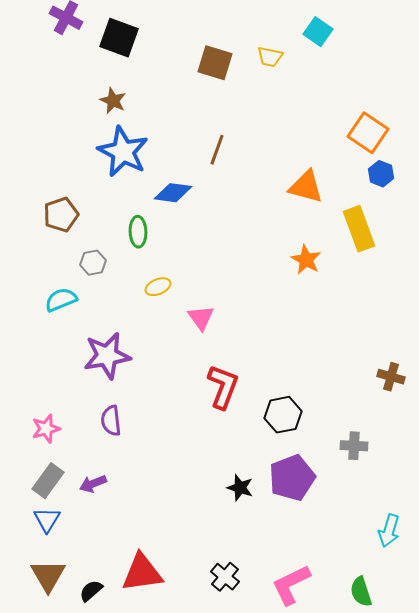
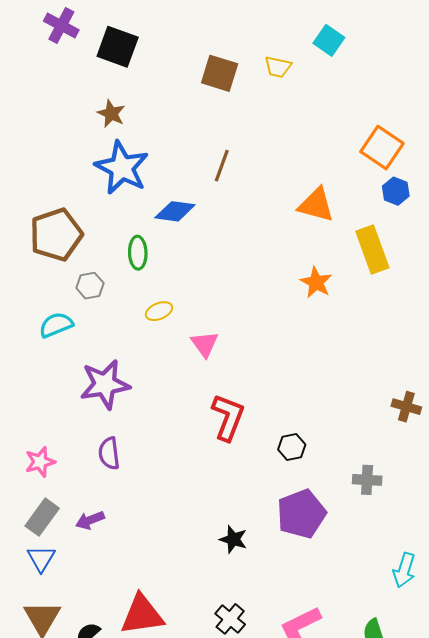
brown pentagon: (61, 215) -> (56, 235), size x1.4
black hexagon: (283, 415) -> (292, 447), size x0.7
black star: (240, 488) -> (233, 539), moved

